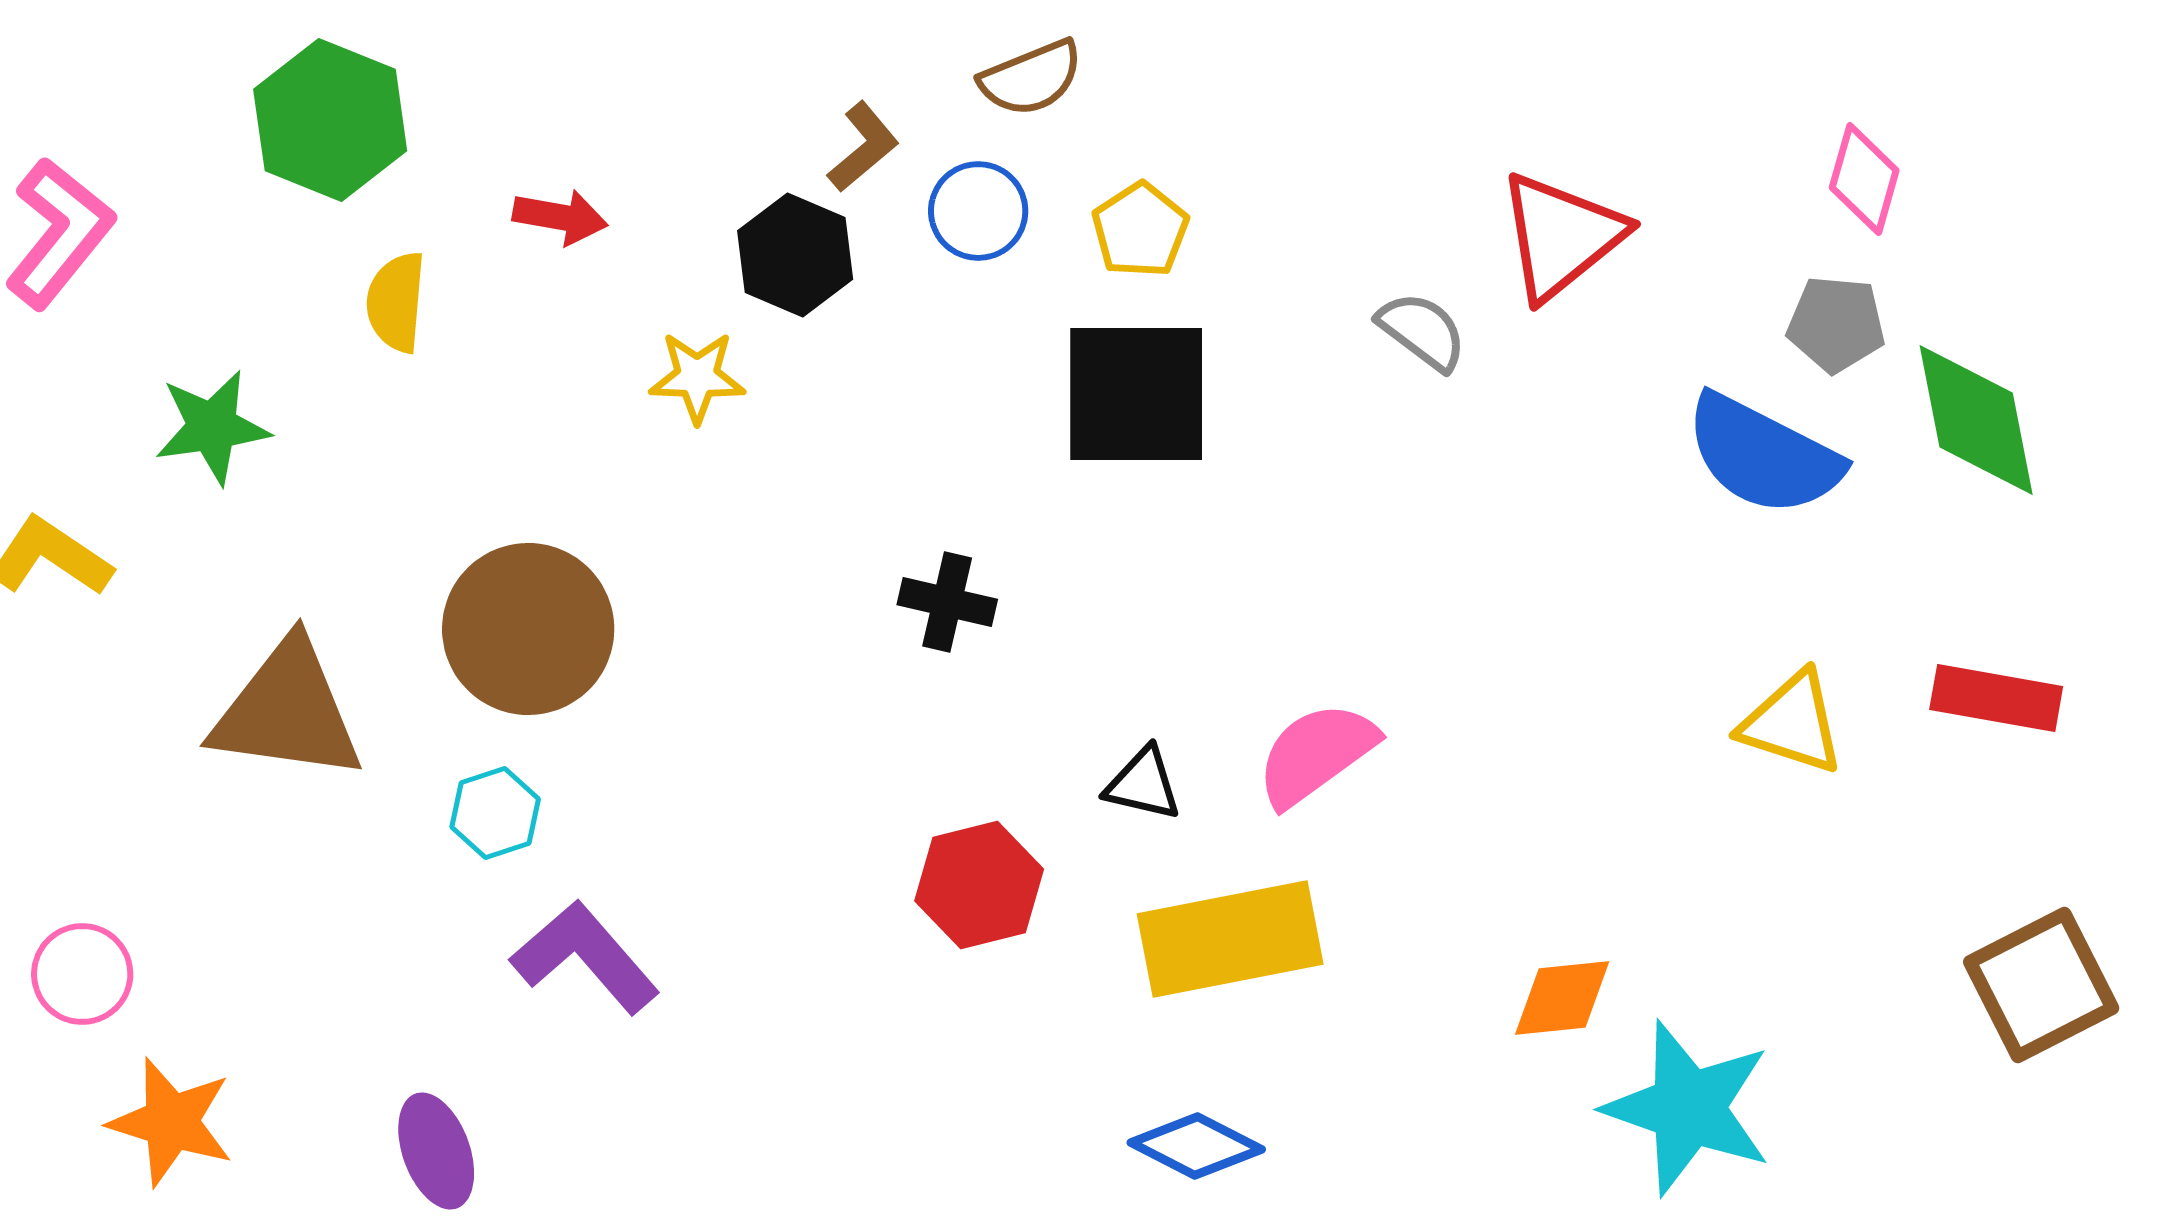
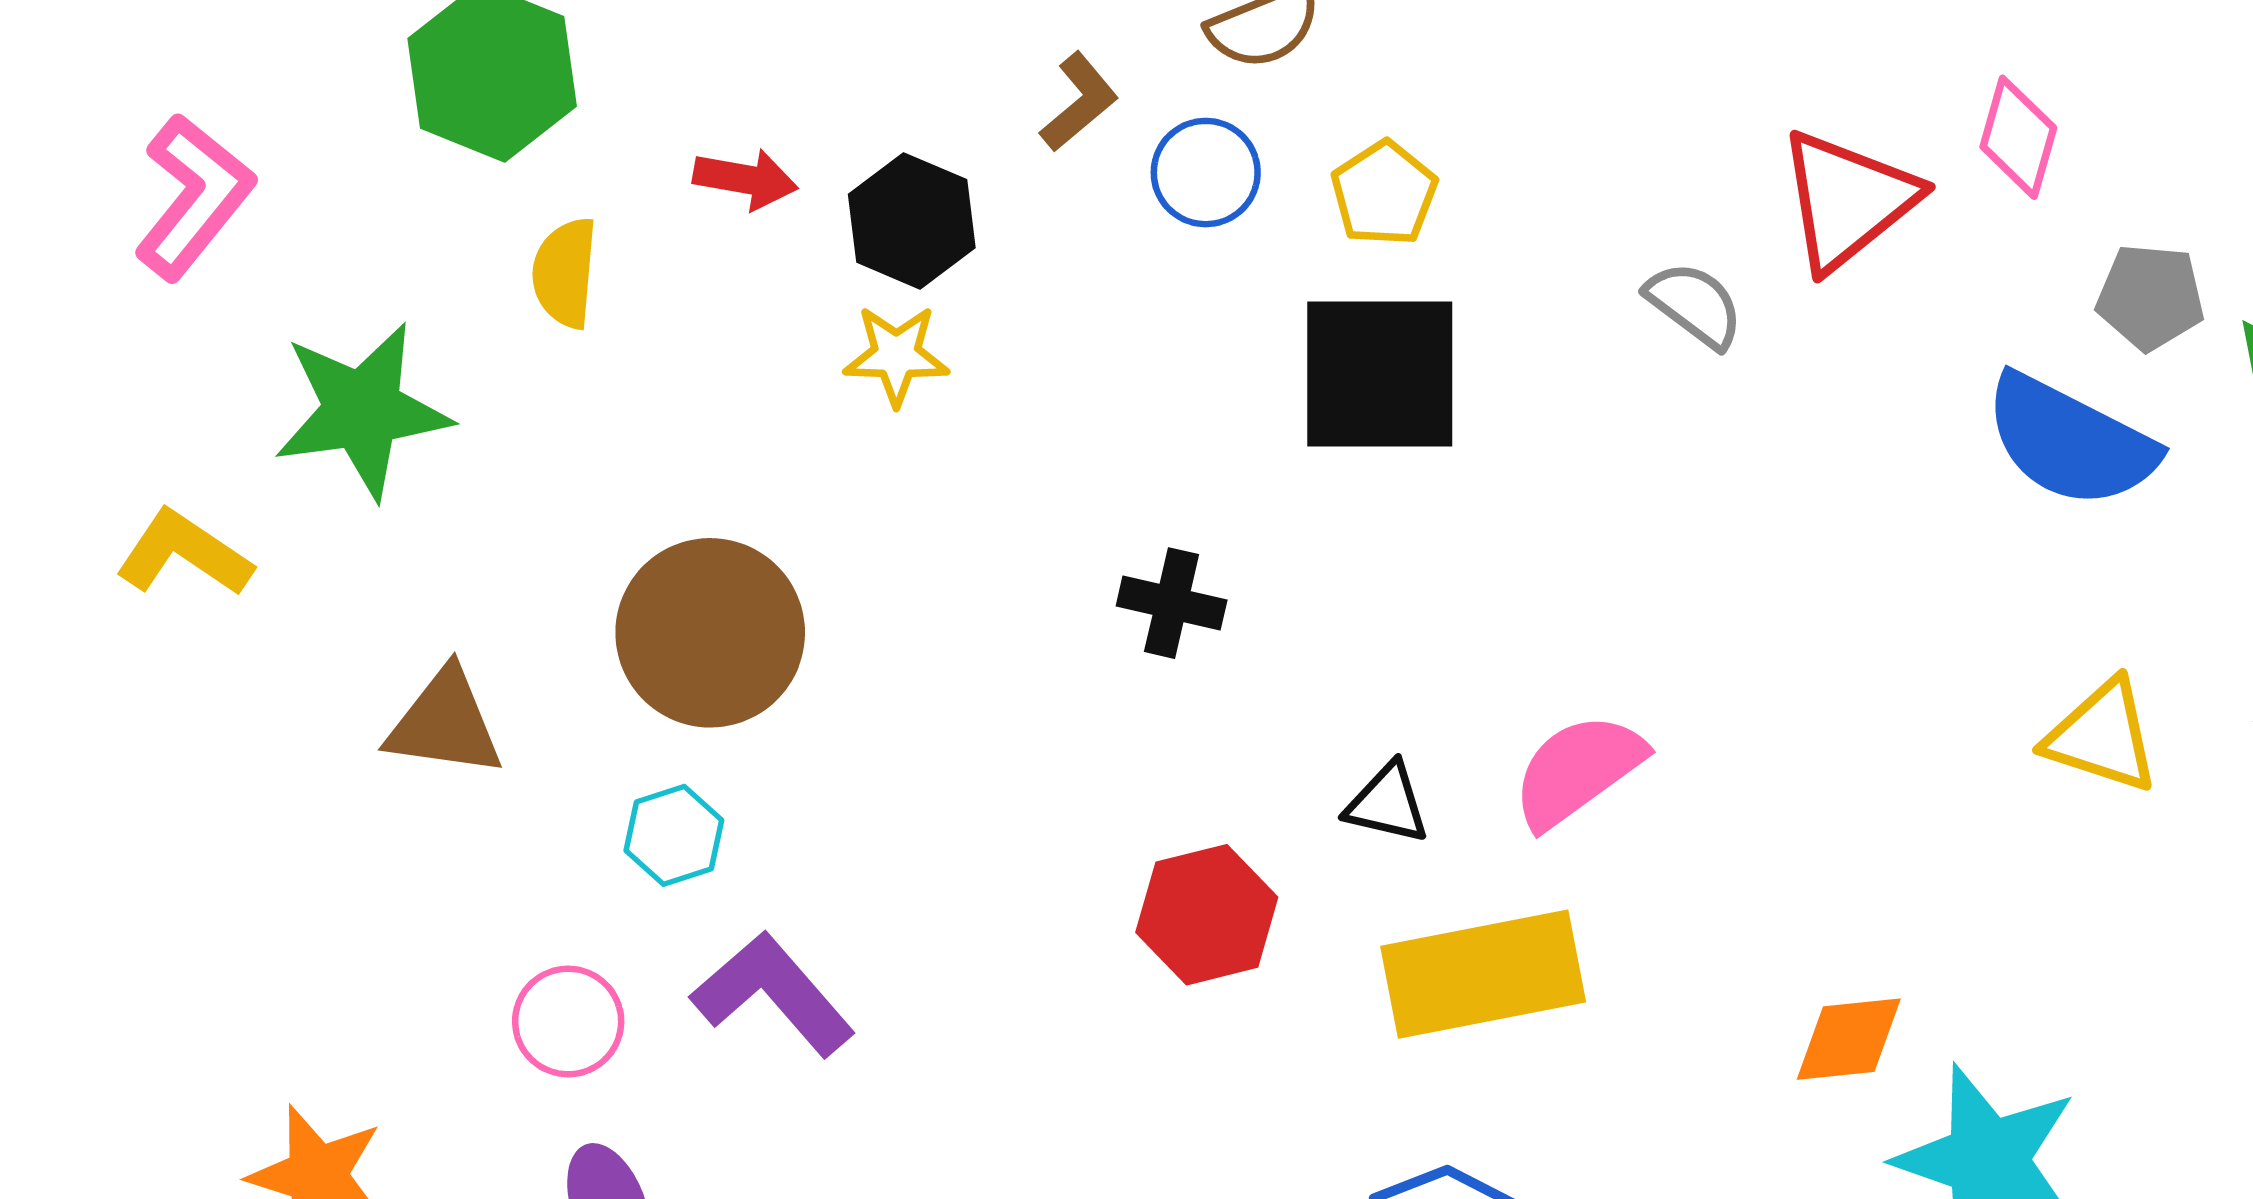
pink diamond: (1864, 179) -> (2018, 137), moved
black hexagon: (795, 255) -> (912, 221), moved
green star: (212, 427) -> (362, 410), size x1.4
brown triangle: (287, 711) -> (445, 723), size x0.7
pink circle: (82, 974) -> (568, 1021), moved

